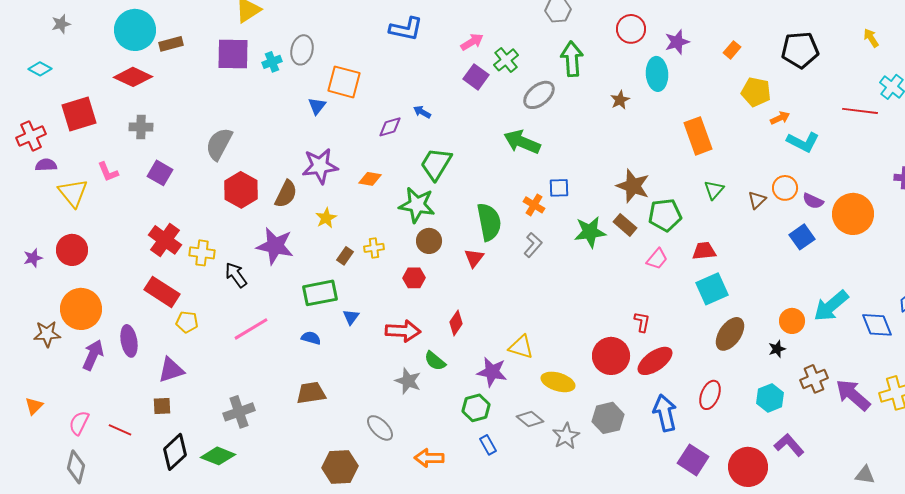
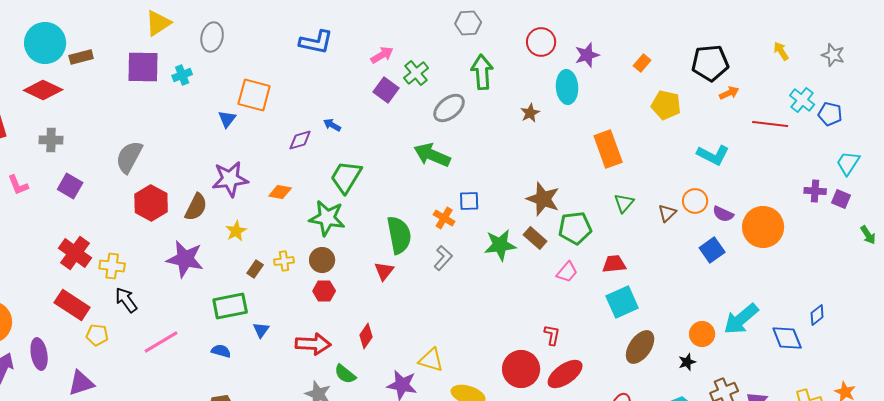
gray ellipse: (302, 50) -> (212, 37), moved
orange arrow: (780, 118) -> (729, 93), moved
brown circle: (429, 241) -> (322, 260), moved
black arrow: (236, 275) -> (126, 300), moved

